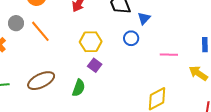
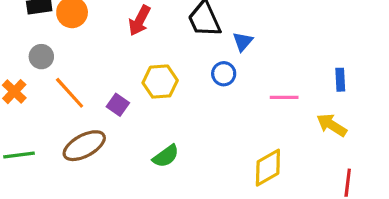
orange line: (40, 31) -> (70, 93), moved
purple square: (95, 65) -> (118, 105), moved
green semicircle: (79, 88) -> (166, 156), moved, turned 36

